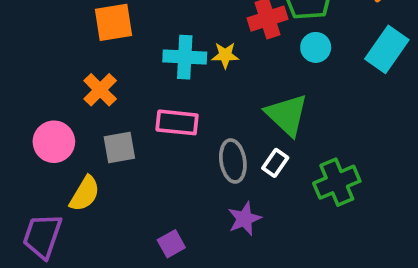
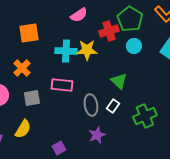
yellow star: (225, 55) -> (87, 50), size x1.5
green triangle: (287, 115) -> (119, 81), size x0.7
yellow semicircle: (85, 194) -> (23, 129), moved

